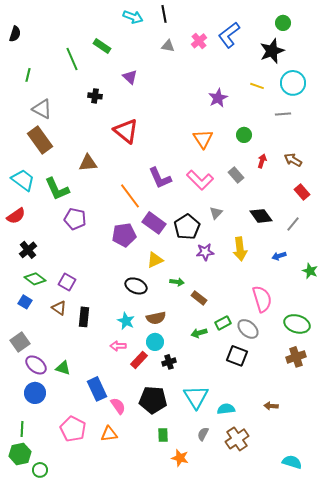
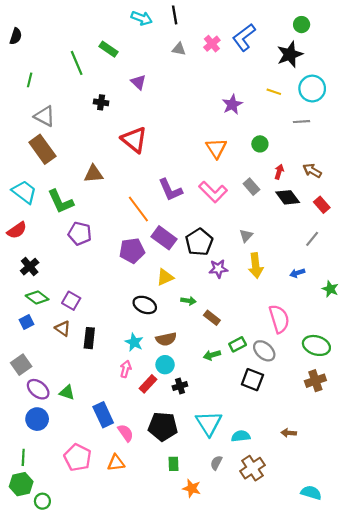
gray triangle: (216, 213) -> (246, 236), moved
black diamond: (261, 216) -> (288, 197), moved
blue square: (25, 302) -> (26, 322), turned 32
pink arrow: (118, 346) -> (126, 369), turned 105

